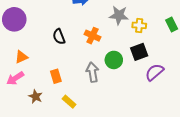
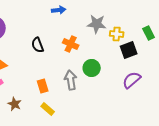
black square: (139, 52) -> (129, 50), moved
orange rectangle: (56, 76) -> (43, 86), moved

